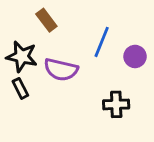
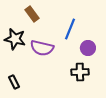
purple circle: (135, 56) -> (88, 48), moved
black rectangle: (20, 88) -> (14, 82), moved

